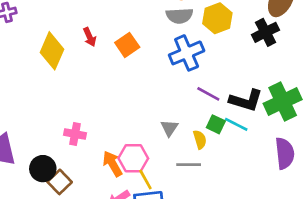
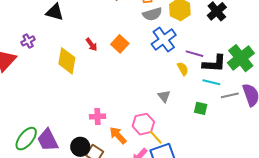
purple line: (208, 94) -> (194, 54), moved
green square: (216, 124) -> (201, 108), moved
yellow semicircle: (200, 140) -> (183, 69), moved
orange arrow: (113, 164) -> (118, 135), moved
gray line: (189, 165) -> (230, 95), moved

